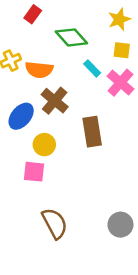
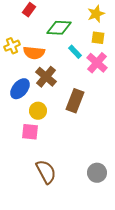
green diamond: (71, 37) -> (59, 28), turned -45
brown rectangle: (92, 132) -> (75, 101), turned 30

